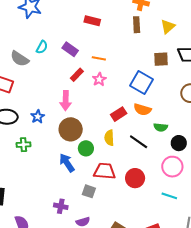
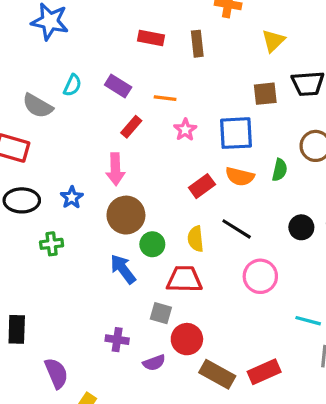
brown rectangle: (137, 25) -> (197, 44), moved
pink star: (99, 79) -> (185, 130), moved
blue square: (142, 82) -> (236, 133), turned -30
green semicircle: (161, 127) -> (280, 170), moved, turned -80
yellow semicircle: (109, 138) -> (196, 239), moved
pink circle: (172, 167) -> (260, 276), moved
red circle: (135, 178) -> (187, 339), moved
cyan line: (169, 196) -> (308, 321), moved

